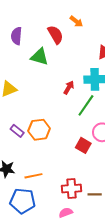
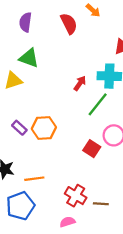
green triangle: (40, 57) -> (29, 58), moved
red cross: (72, 189) -> (76, 196), turned 30
blue pentagon: (23, 201) -> (20, 206), turned -30

